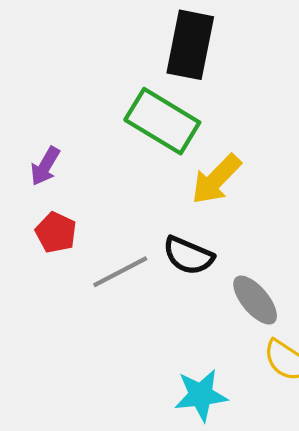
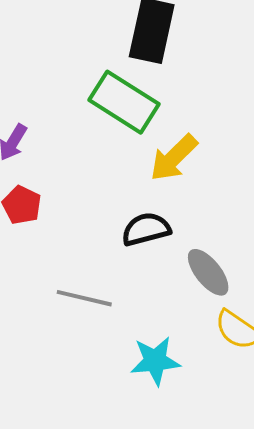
black semicircle: (188, 256) -> (146, 229), turned 141
gray line: (120, 272) -> (84, 298), moved, turned 40

